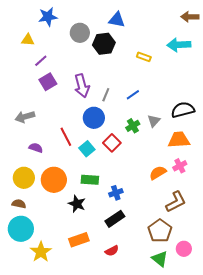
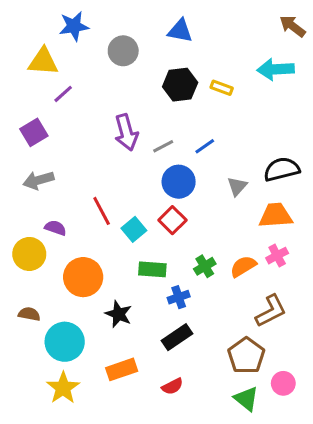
brown arrow: (190, 17) -> (292, 26), turned 36
yellow triangle: (28, 40) -> (43, 62), size x1.5
black hexagon: (104, 44) -> (180, 85), moved
purple square: (48, 82) -> (34, 132), moved
gray line: (106, 95) -> (163, 146), turned 40
blue circle: (94, 118) -> (179, 182), moved
green cross: (133, 126) -> (205, 266), moved
yellow circle: (24, 178) -> (29, 254), moved
green rectangle: (90, 180) -> (152, 269), moved
cyan circle: (21, 229) -> (65, 342), moved

